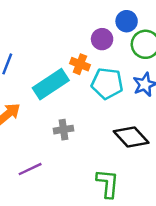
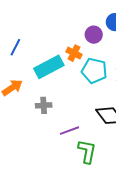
gray cross: (63, 130) -> (44, 105), moved
purple line: (30, 169) -> (70, 131), moved

